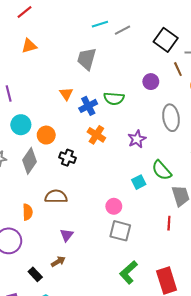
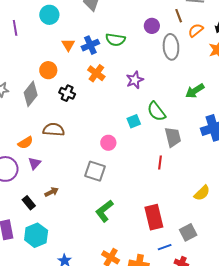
orange triangle: (66, 94) -> (68, 45), moved
gray ellipse: (171, 118) -> (171, 47), moved
cyan circle: (21, 125) -> (49, 15), moved
orange semicircle: (28, 212) -> (25, 143), turned 56
gray square: (120, 231) -> (95, 171), moved
purple triangle: (67, 235) -> (35, 163), moved
green L-shape: (128, 272) -> (104, 211), moved

